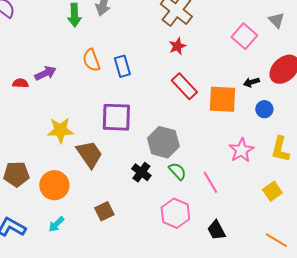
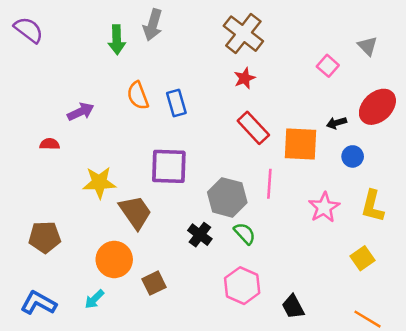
pink square: (244, 36) -> (328, 66), size x0.7
red semicircle: (20, 83) -> (50, 144), moved
pink line: (210, 182) -> (269, 184), moved, turned 35
orange circle: (54, 185) -> (114, 259), moved

